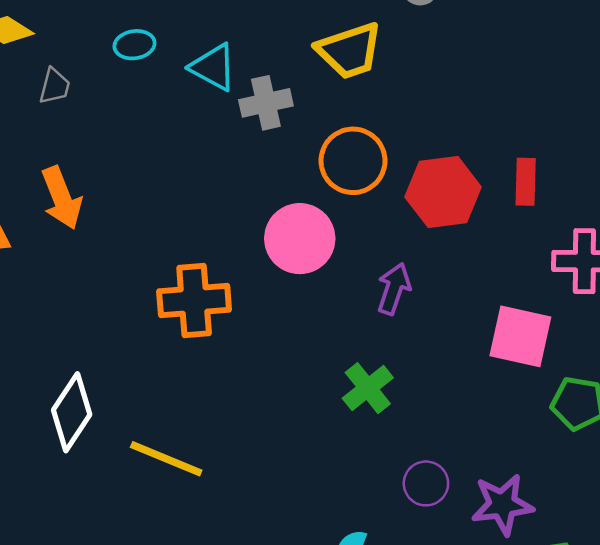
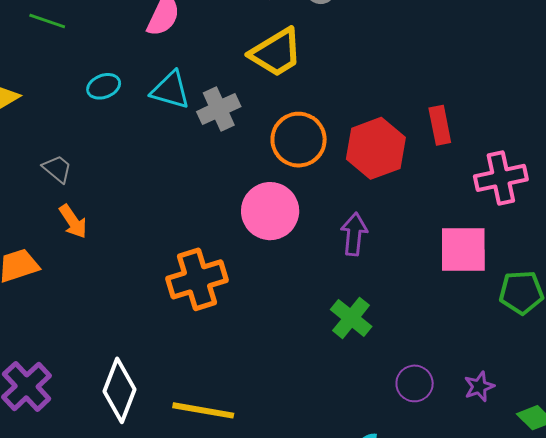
gray trapezoid: (55, 86) -> (57, 169), moved, turned -52
orange arrow: (62, 198) -> (73, 221), size x0.7
purple star: (502, 504) -> (479, 387), size x0.6

